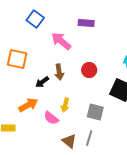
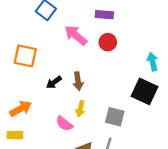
red circle: (89, 70) -> (108, 42), moved
brown arrow: (59, 72) -> (78, 81), moved
orange arrow: (28, 105) -> (21, 109), moved

